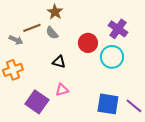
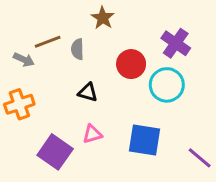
brown star: (55, 12) -> (103, 18), moved
gray semicircle: (52, 33) -> (77, 49), turned 40
blue square: (108, 104) -> (144, 140), moved

